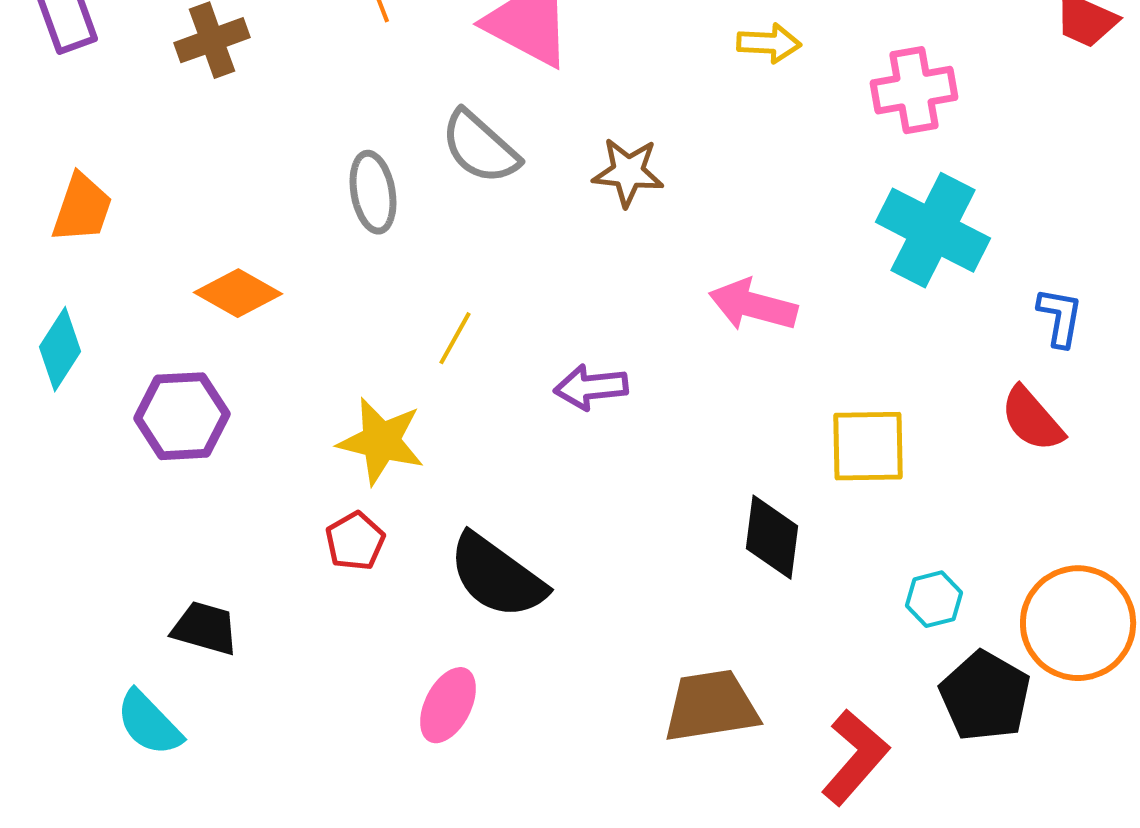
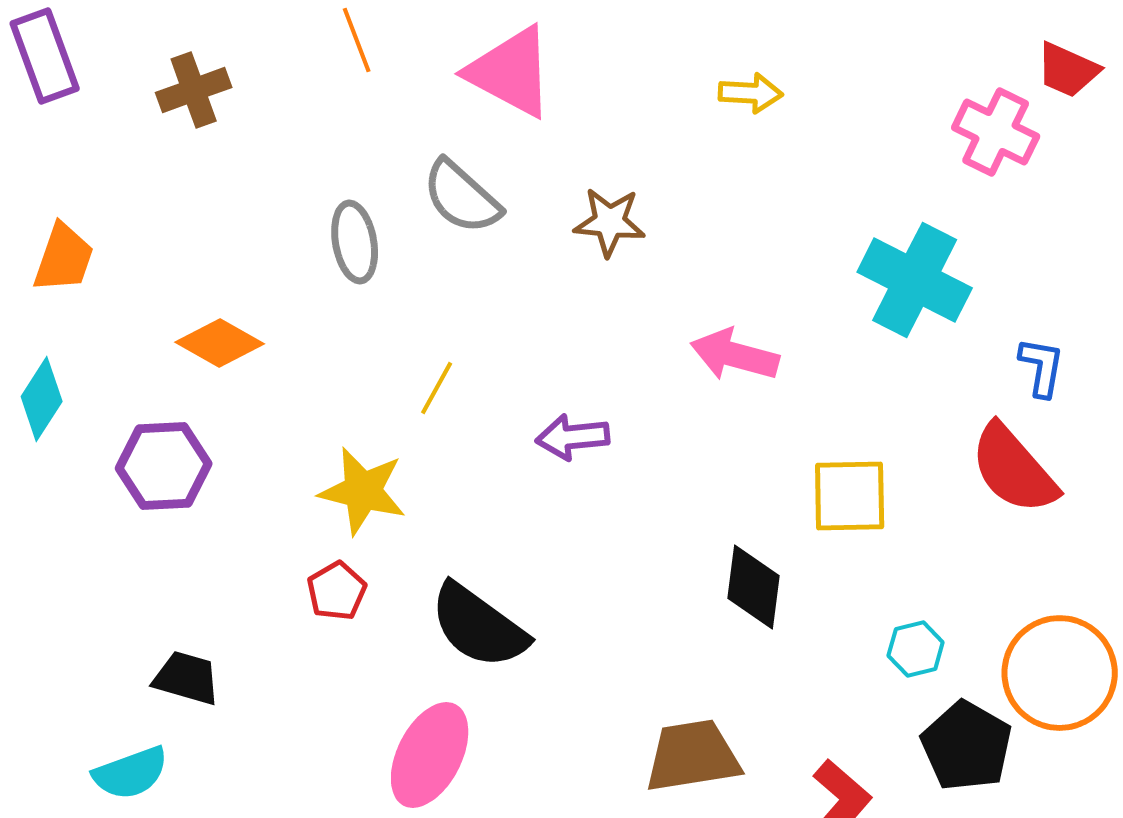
pink cross: (914, 90) -> (996, 132), moved, turned 36
red semicircle: (1032, 419) -> (1014, 469), size x1.4
pink ellipse: (448, 705) -> (430, 755), size x1.4
cyan semicircle: (149, 723) -> (131, 773), turned -66

